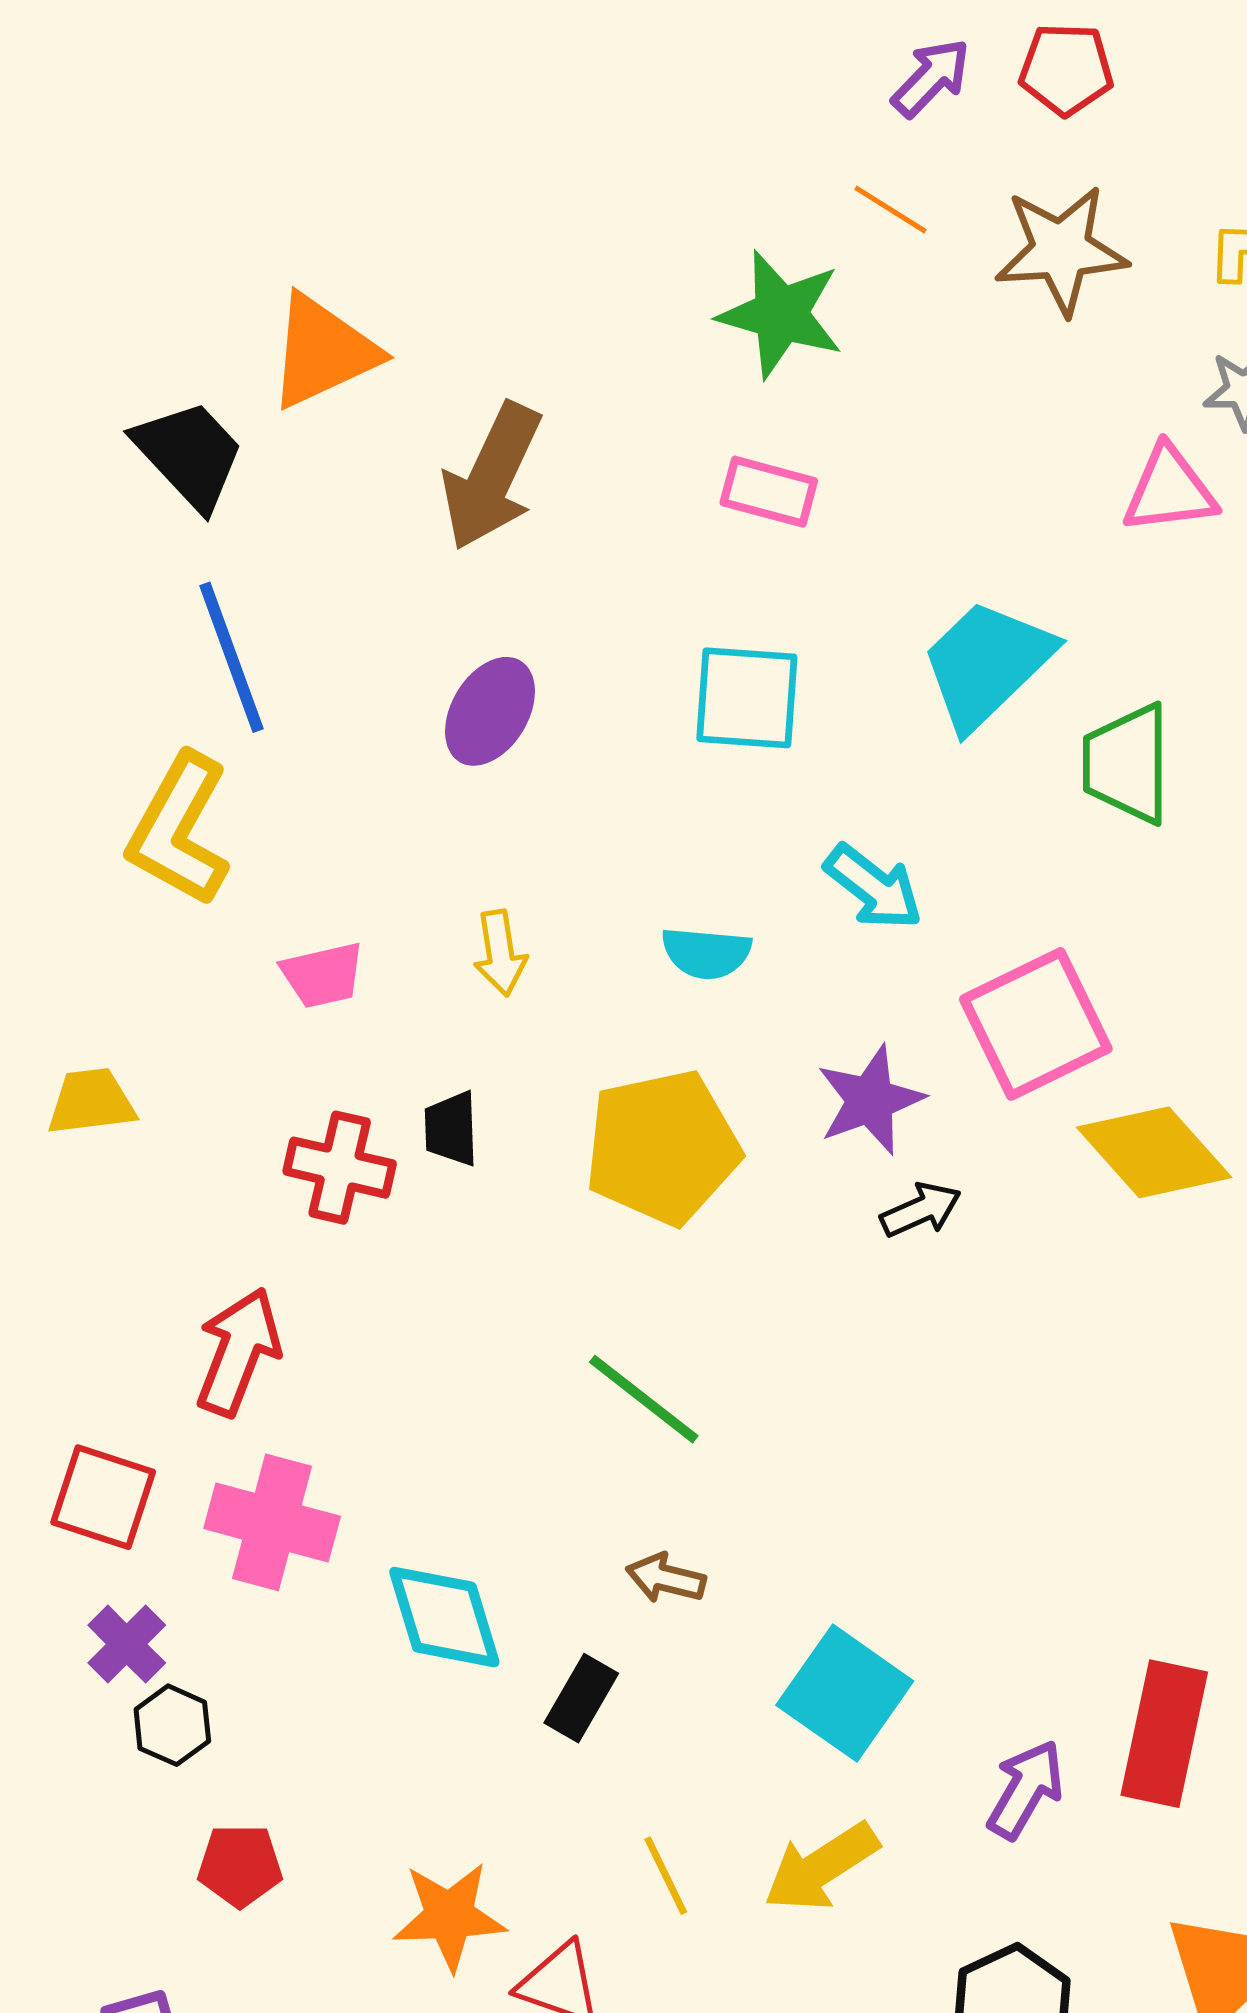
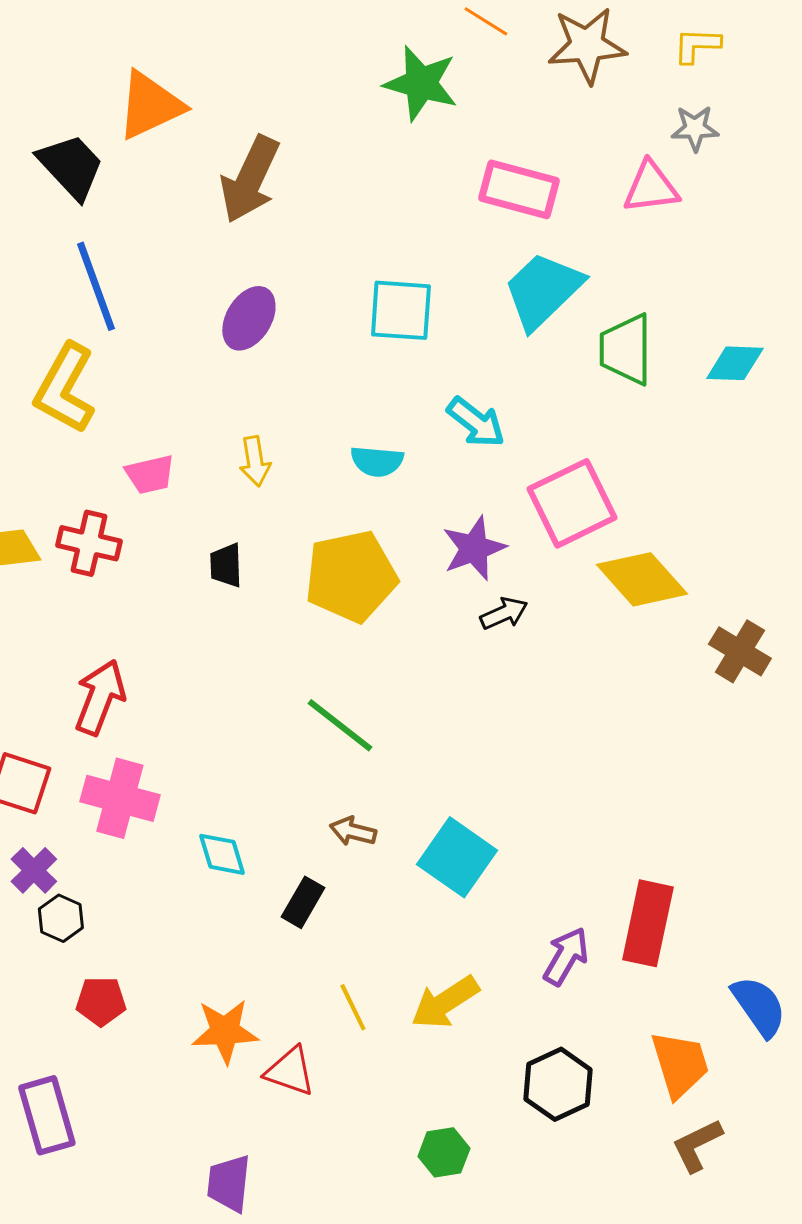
pink rectangle: (769, 492) -> (519, 189), moved, size x1.4
red cross: (340, 1168) -> (89, 543), moved
cyan diamond: (444, 1617) -> (222, 854), size x0.7
cyan square: (845, 1693) -> (457, 857), moved

